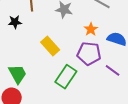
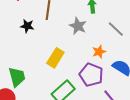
yellow rectangle: (50, 46) -> (55, 58), turned 60

